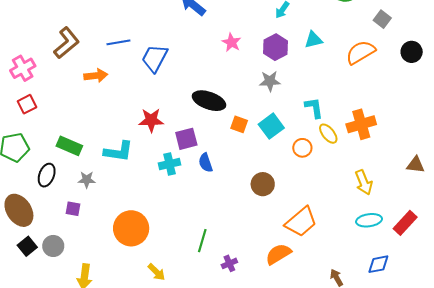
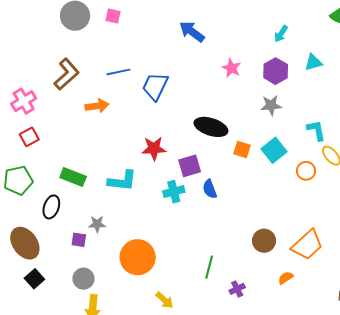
gray star: (87, 180) -> (97, 224), moved
brown circle: (263, 184) -> (264, 241), moved
gray circle: (53, 246) -> (83, 279), moved
orange semicircle: (278, 254) -> (286, 278), size x0.6

